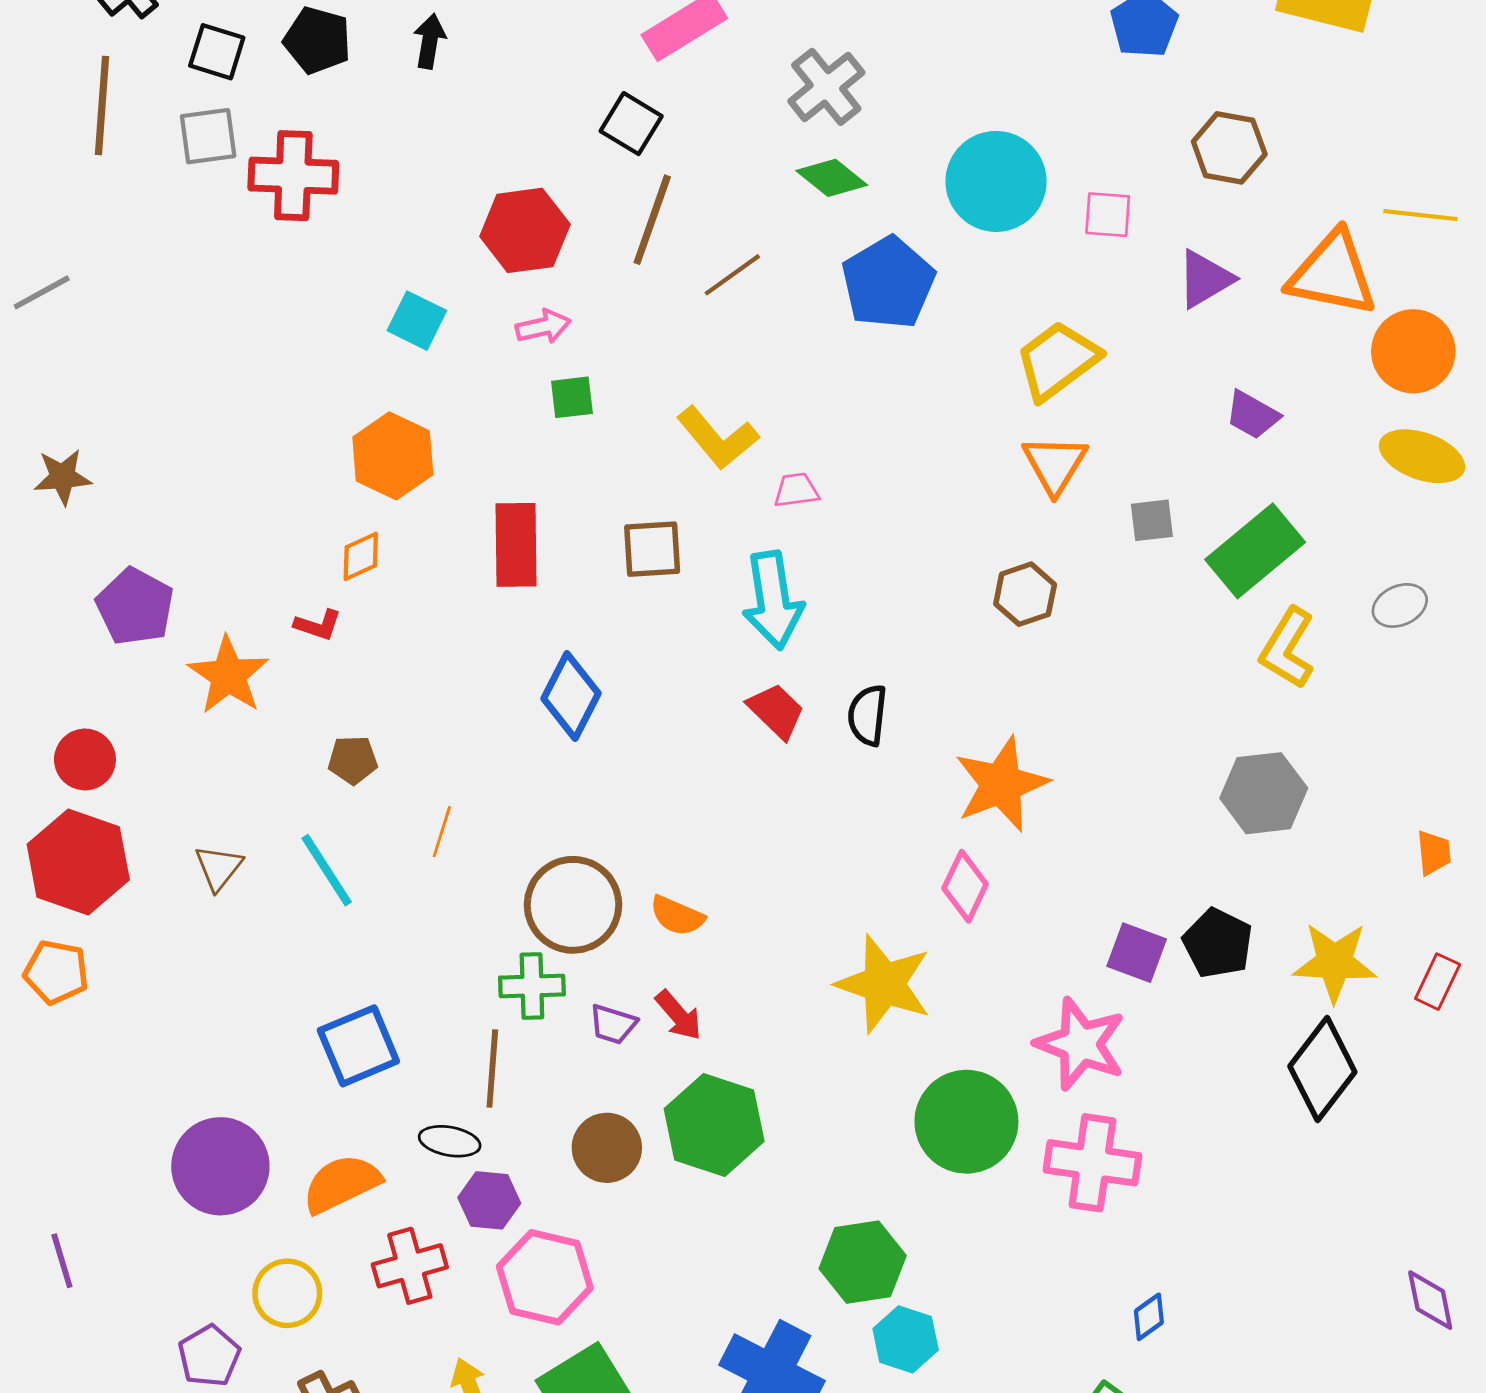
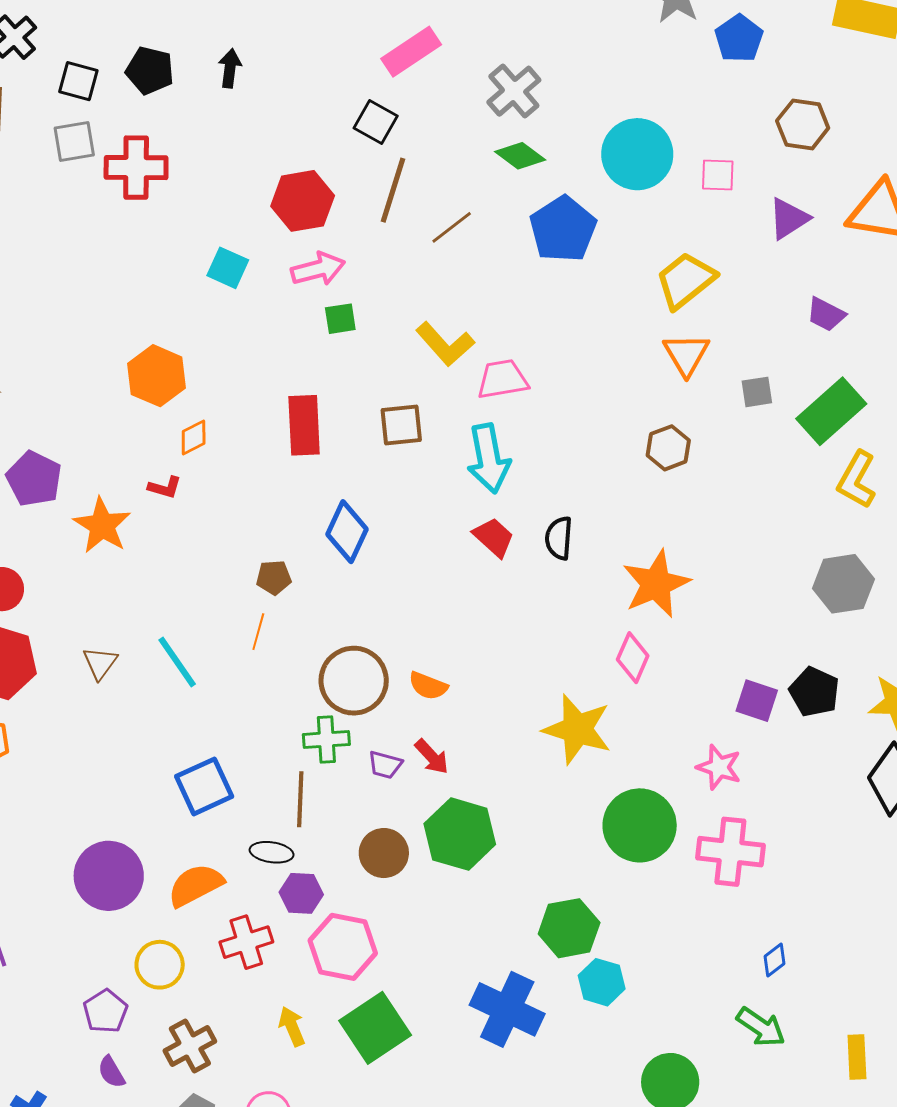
pink arrow: (543, 327) -> (318, 269), size x1.4
orange hexagon: (393, 456) -> (157, 376), moved
pink trapezoid: (796, 490) -> (503, 379), size x1.6
brown pentagon: (353, 760) -> (274, 578), moved
pink star: (1080, 1044) -> (719, 767), size x0.7

